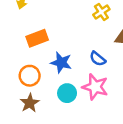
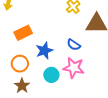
blue star: (61, 63) -> (44, 51), turned -30

